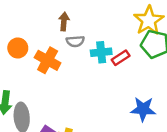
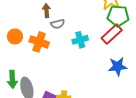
cyan cross: (101, 52) -> (80, 40), moved
red rectangle: (121, 58) -> (112, 34), moved, size x1.5

